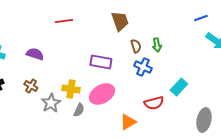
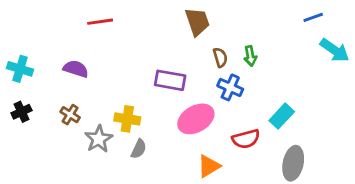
red line: (64, 21) -> (100, 22), moved
pink ellipse: (102, 94) -> (196, 119), moved
gray ellipse: (204, 120) -> (293, 163), moved

